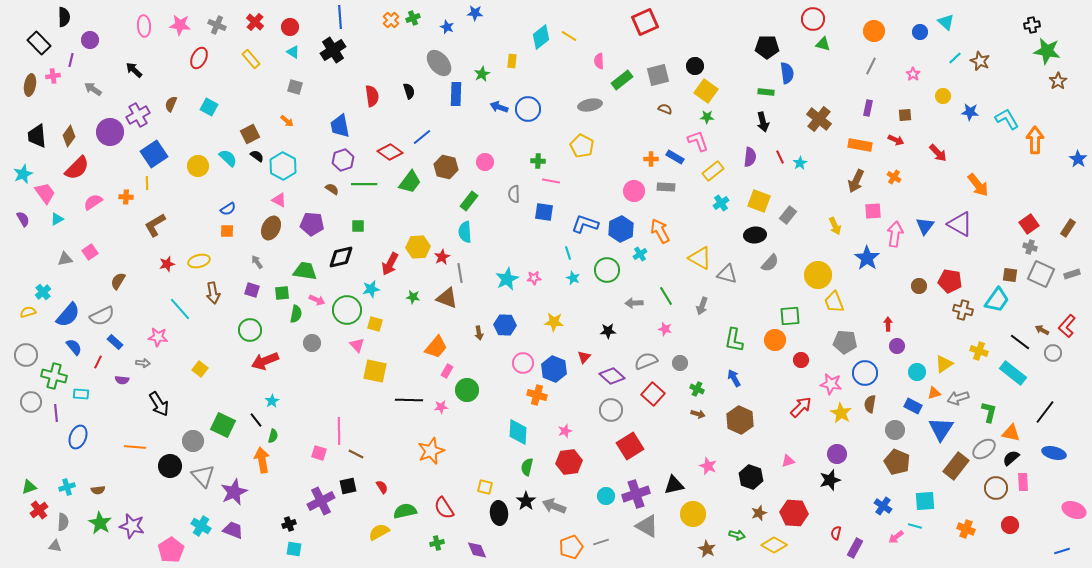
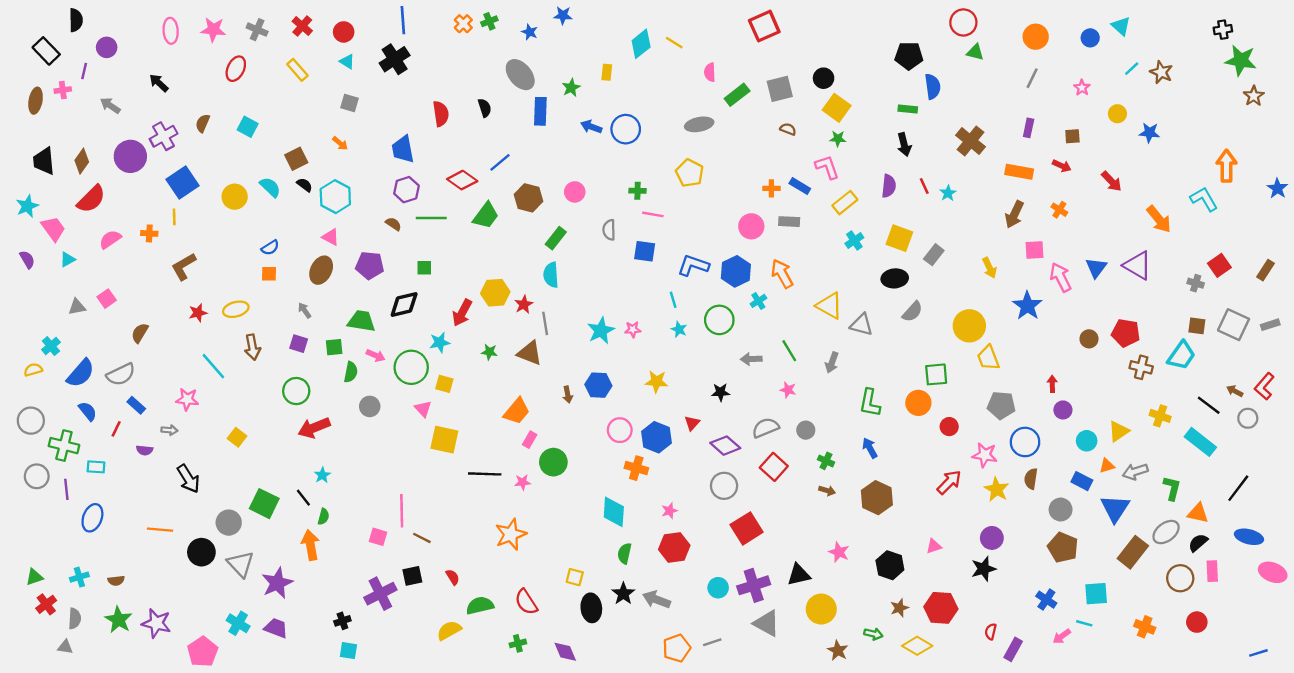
cyan L-shape: (1007, 119) -> (1204, 199), moved
pink arrow: (895, 234) -> (1061, 277), turned -35
gray cross: (1030, 247) -> (1196, 283), moved
pink ellipse: (1074, 510) -> (1273, 572), moved

